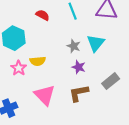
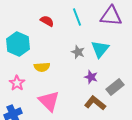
purple star: (79, 67) -> (91, 77), moved
pink star: (19, 68) -> (17, 83), moved
brown L-shape: (79, 93) -> (95, 103), moved, turned 50

